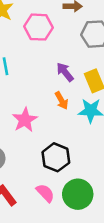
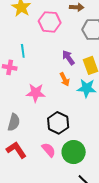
pink star: (25, 120) -> (36, 93), turned 30

